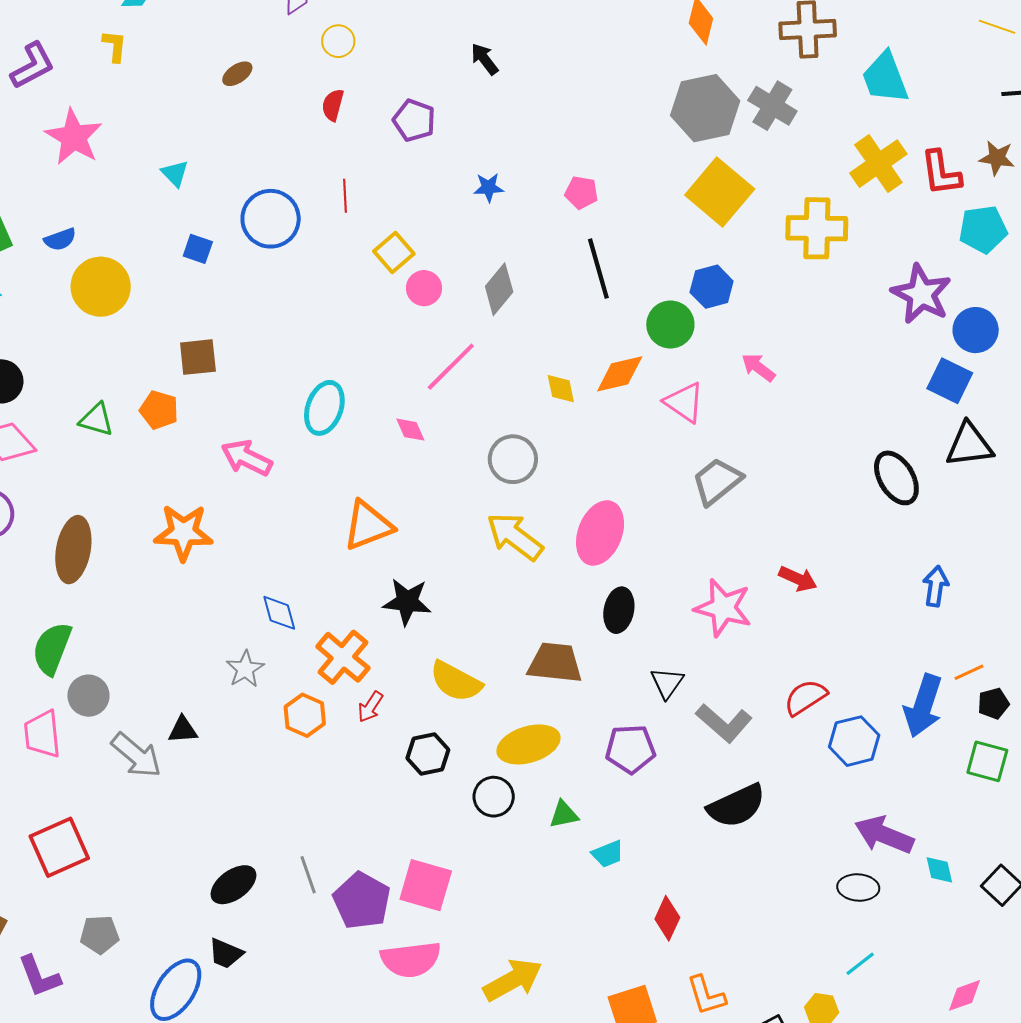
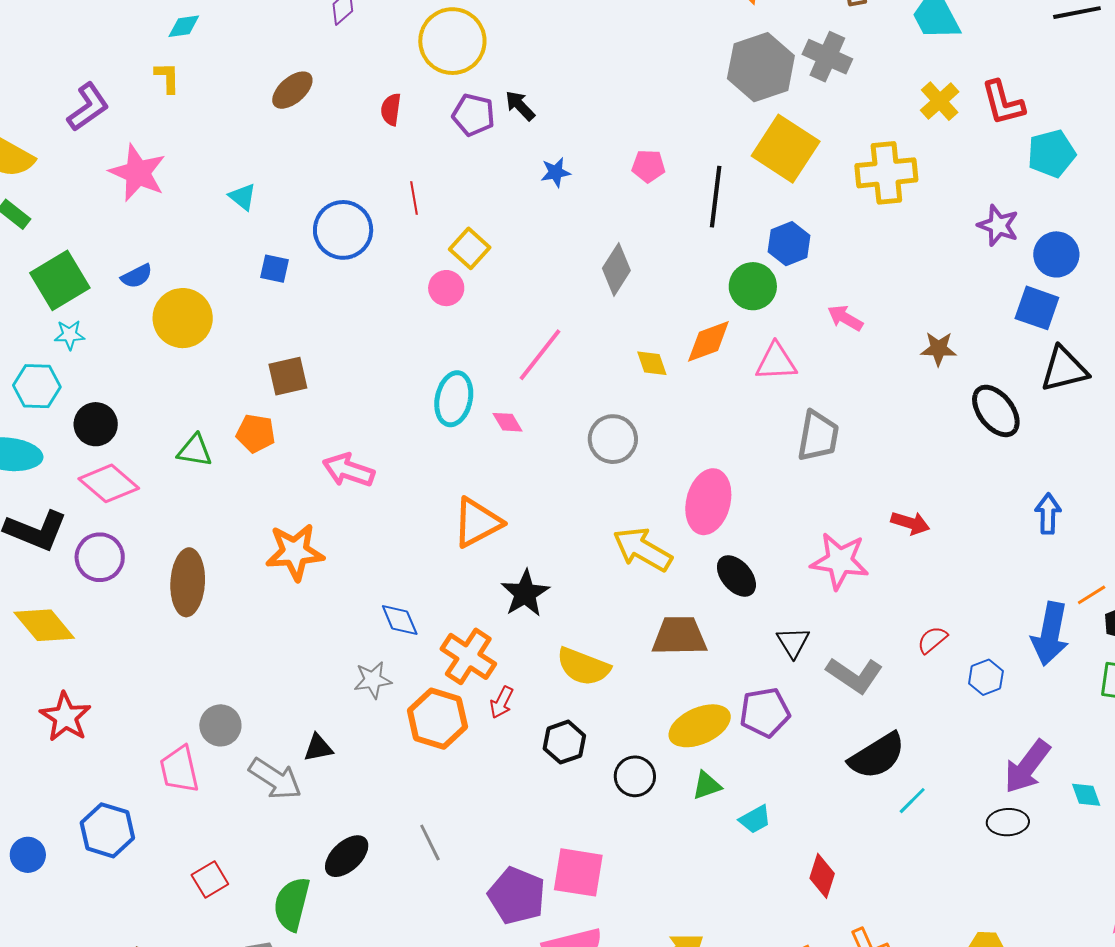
yellow circle: (338, 41) -> (452, 41), moved, size x2.0
black arrow: (484, 59) -> (520, 106), moved
brown ellipse: (237, 74) -> (292, 90), size x1.4
brown star: (997, 158) -> (938, 349), moved
yellow cross: (878, 164) -> (940, 101), size x0.7
black line: (598, 269) -> (716, 197), moved, turned 30
pink circle: (424, 288) -> (446, 288), moved
gray diamond: (499, 289) -> (616, 269), moved
purple star: (921, 294) -> (998, 225), size x0.7
pink triangle: (684, 402) -> (776, 362), turned -30
cyan ellipse: (324, 408) -> (454, 399), moved
gray trapezoid: (717, 481) -> (818, 436), turned 146
yellow arrow: (515, 536) -> (642, 549), moved
black star: (407, 602) -> (525, 593), turned -30
black ellipse: (619, 610) -> (736, 576), turned -45
green semicircle: (52, 649) -> (292, 904), moved
gray star: (245, 669) -> (373, 680), turned 30
red semicircle: (805, 697) -> (932, 640), size x0.7
orange hexagon: (305, 715) -> (437, 719), size x1.4
blue hexagon: (854, 741) -> (986, 677), size x0.7
yellow ellipse: (528, 744) -> (700, 726), moved
purple arrow: (884, 835) -> (1027, 767), turned -68
red square: (59, 847) -> (210, 880), size x0.6
gray line: (308, 875) -> (430, 842), moved
black ellipse: (233, 885) -> (347, 856), moved
cyan line: (860, 964) -> (912, 801), moved

